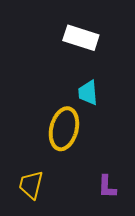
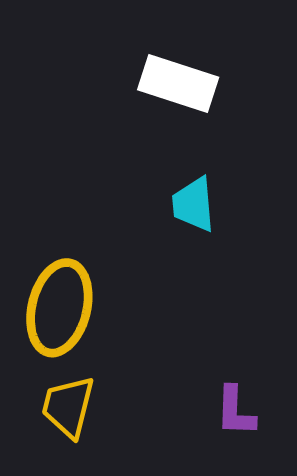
yellow ellipse: (64, 129) -> (59, 308), moved

